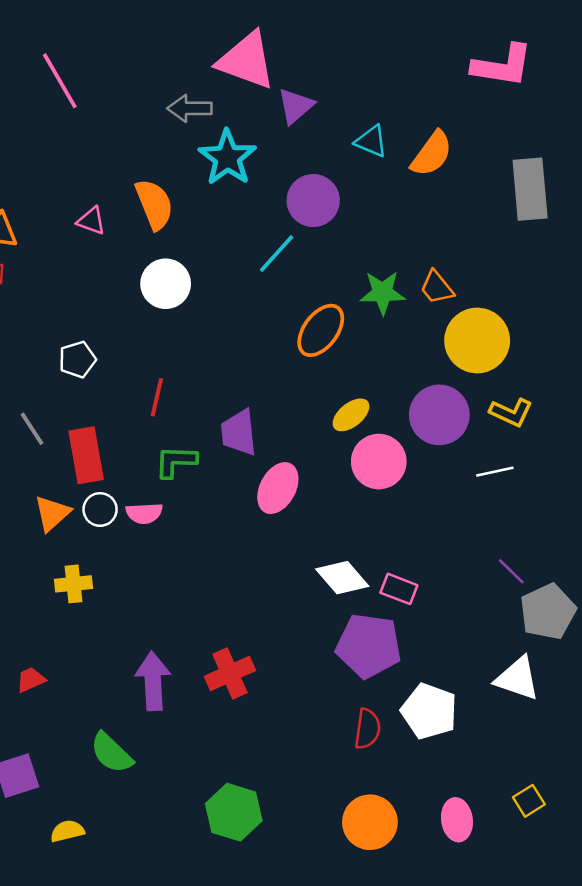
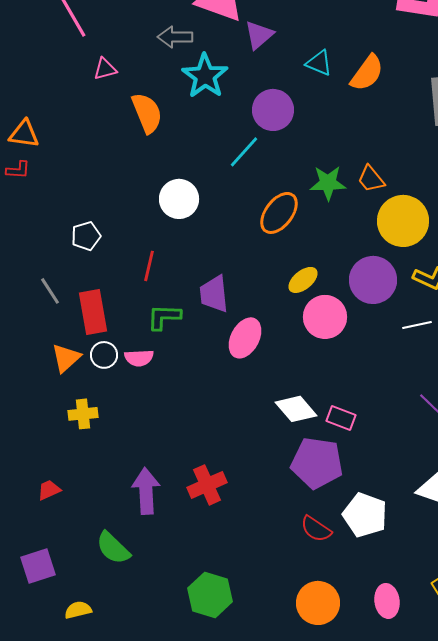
pink triangle: (91, 221) -> (105, 69), moved, turned -35
white circle: (166, 284) -> (179, 199), moved
red semicircle: (367, 729) -> (316, 529), turned 116

